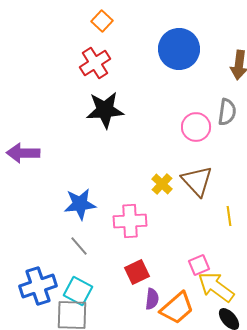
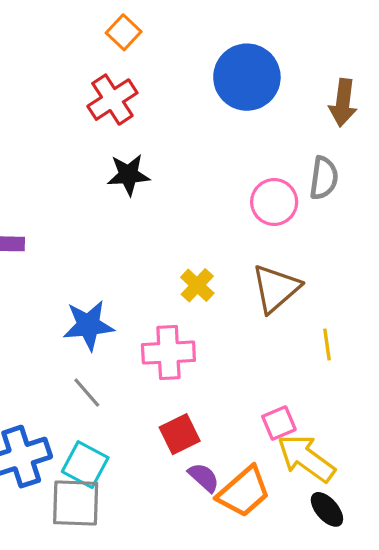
black star: (105, 110) -> (128, 175), size x0.7
brown triangle: (197, 181) -> (276, 288), turned 32
yellow cross: (162, 184) -> (197, 285), moved
purple semicircle: (152, 299) -> (204, 477), turned -55

